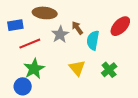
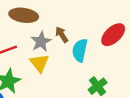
yellow triangle: (77, 68) -> (39, 63), moved

